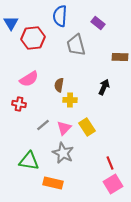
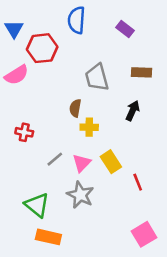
gray trapezoid: (76, 45) -> (97, 77), moved
brown rectangle: (120, 57) -> (142, 72), moved
pink semicircle: (29, 79) -> (17, 75), moved
green triangle: (29, 161) -> (37, 205), turned 30
red line: (110, 163) -> (138, 182), moved
orange rectangle: (53, 183) -> (48, 237), moved

